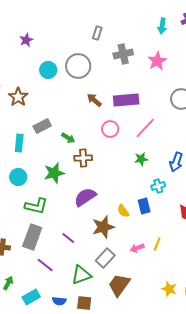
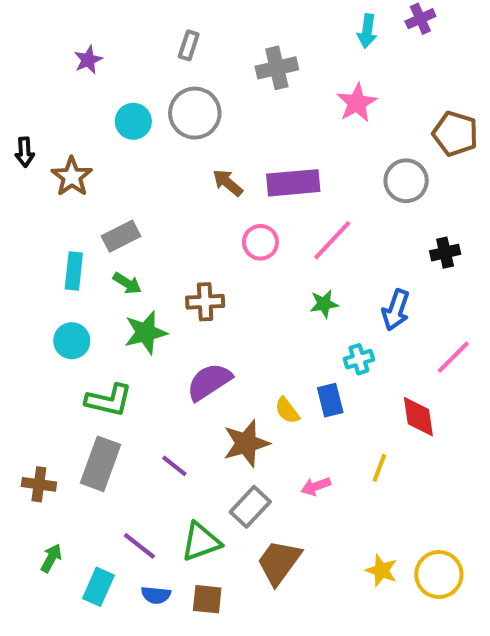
gray rectangle: (97, 33) -> (189, 45), moved
gray cross: (123, 54) -> (277, 68), moved
green arrow: (68, 138) -> (127, 283), moved
yellow line: (157, 244) -> (379, 468), moved
purple line: (45, 265) -> (139, 546), moved
cyan rectangle: (31, 297) -> (98, 587), turned -36

